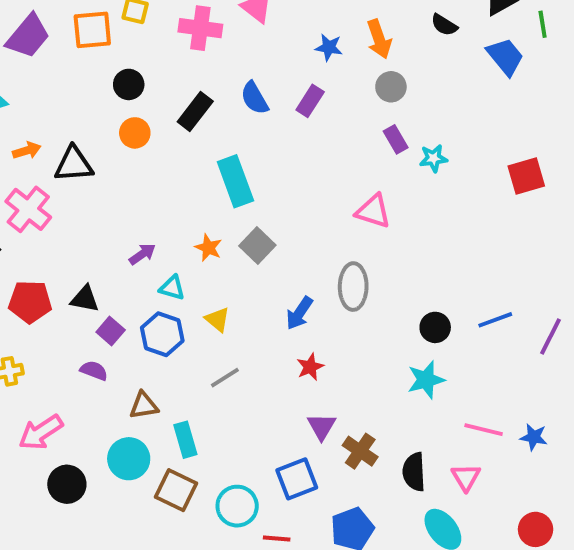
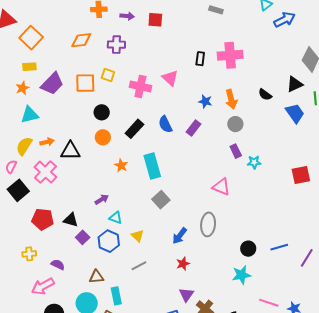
orange star: (208, 248) -> (121, 165), moved
purple semicircle: (94, 371) -> (58, 265), moved

